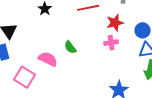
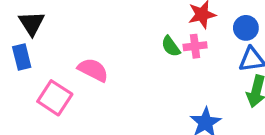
green semicircle: (70, 47) -> (171, 46), moved

